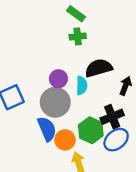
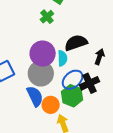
green cross: (78, 36) -> (47, 17), moved, turned -32
purple circle: (58, 79) -> (43, 54), size x1.6
blue ellipse: (116, 140) -> (73, 80), moved

